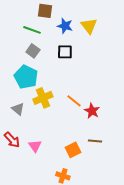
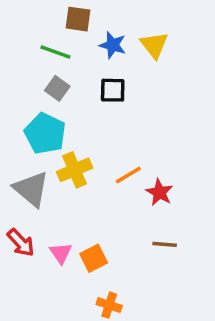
orange line: (74, 101) -> (128, 175), turned -70
gray triangle: (18, 109) -> (31, 189), size x1.6
orange square: (73, 150) -> (94, 258), moved

